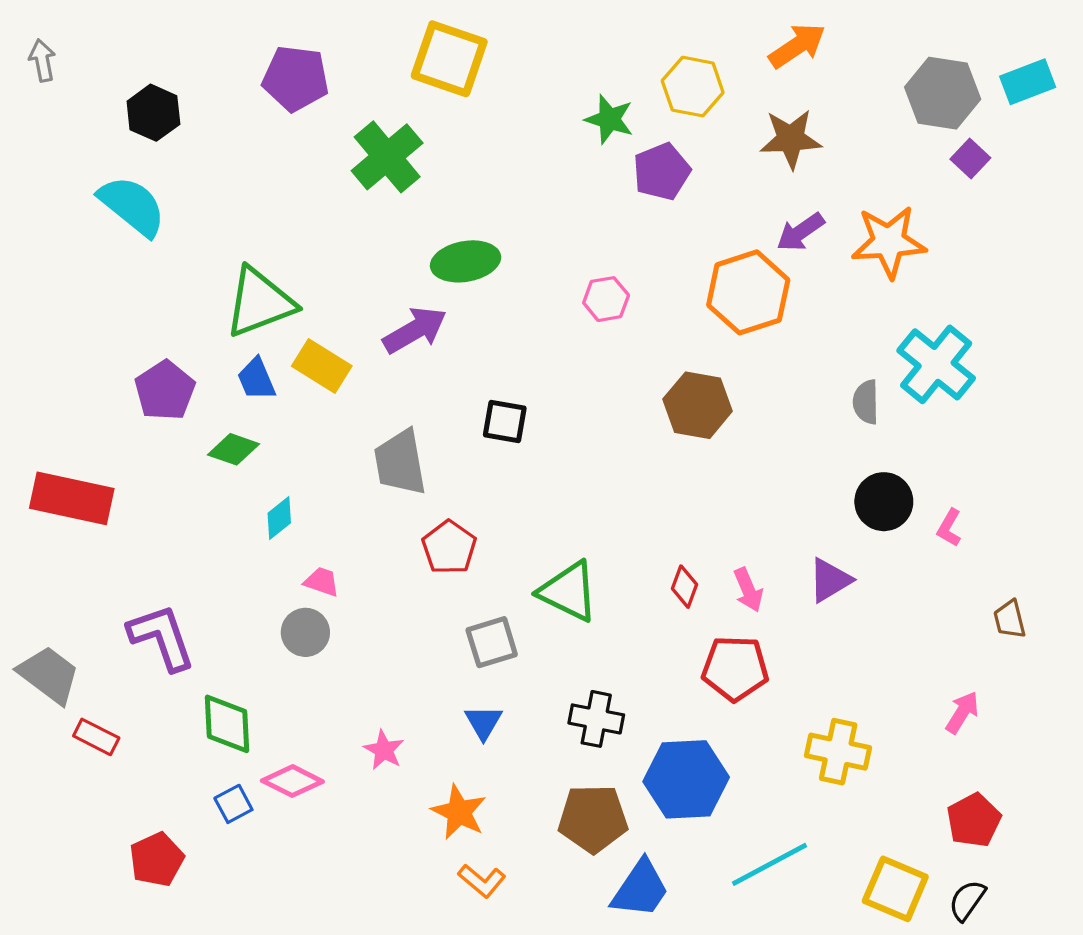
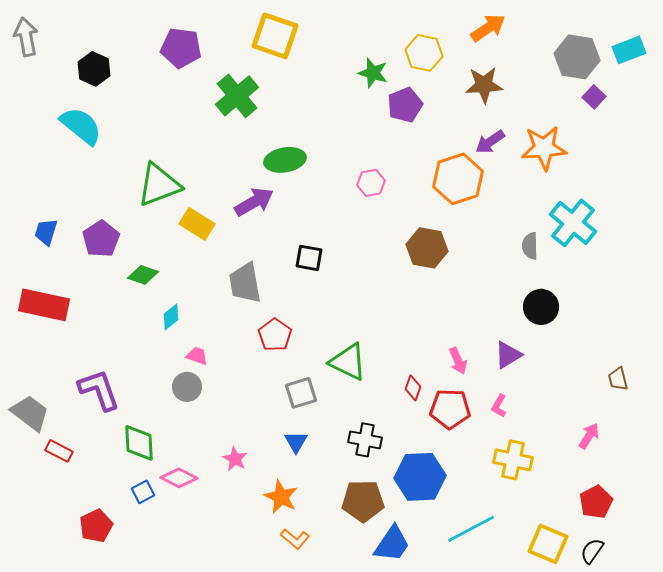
gray arrow: (42, 60) -> (26, 37), size x1.5
blue trapezoid: (256, 379) -> (46, 232), moved, turned 40
pink L-shape: (949, 528) -> (499, 406), moved
red diamond: (684, 587) -> (413, 388), moved

